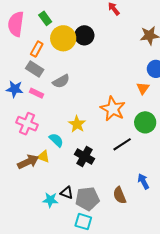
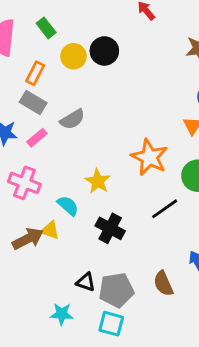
yellow circle: (63, 38) -> (73, 56), size x0.7
pink rectangle: (36, 93) -> (37, 138), turned -64
cyan star: (50, 200) -> (62, 314), moved

